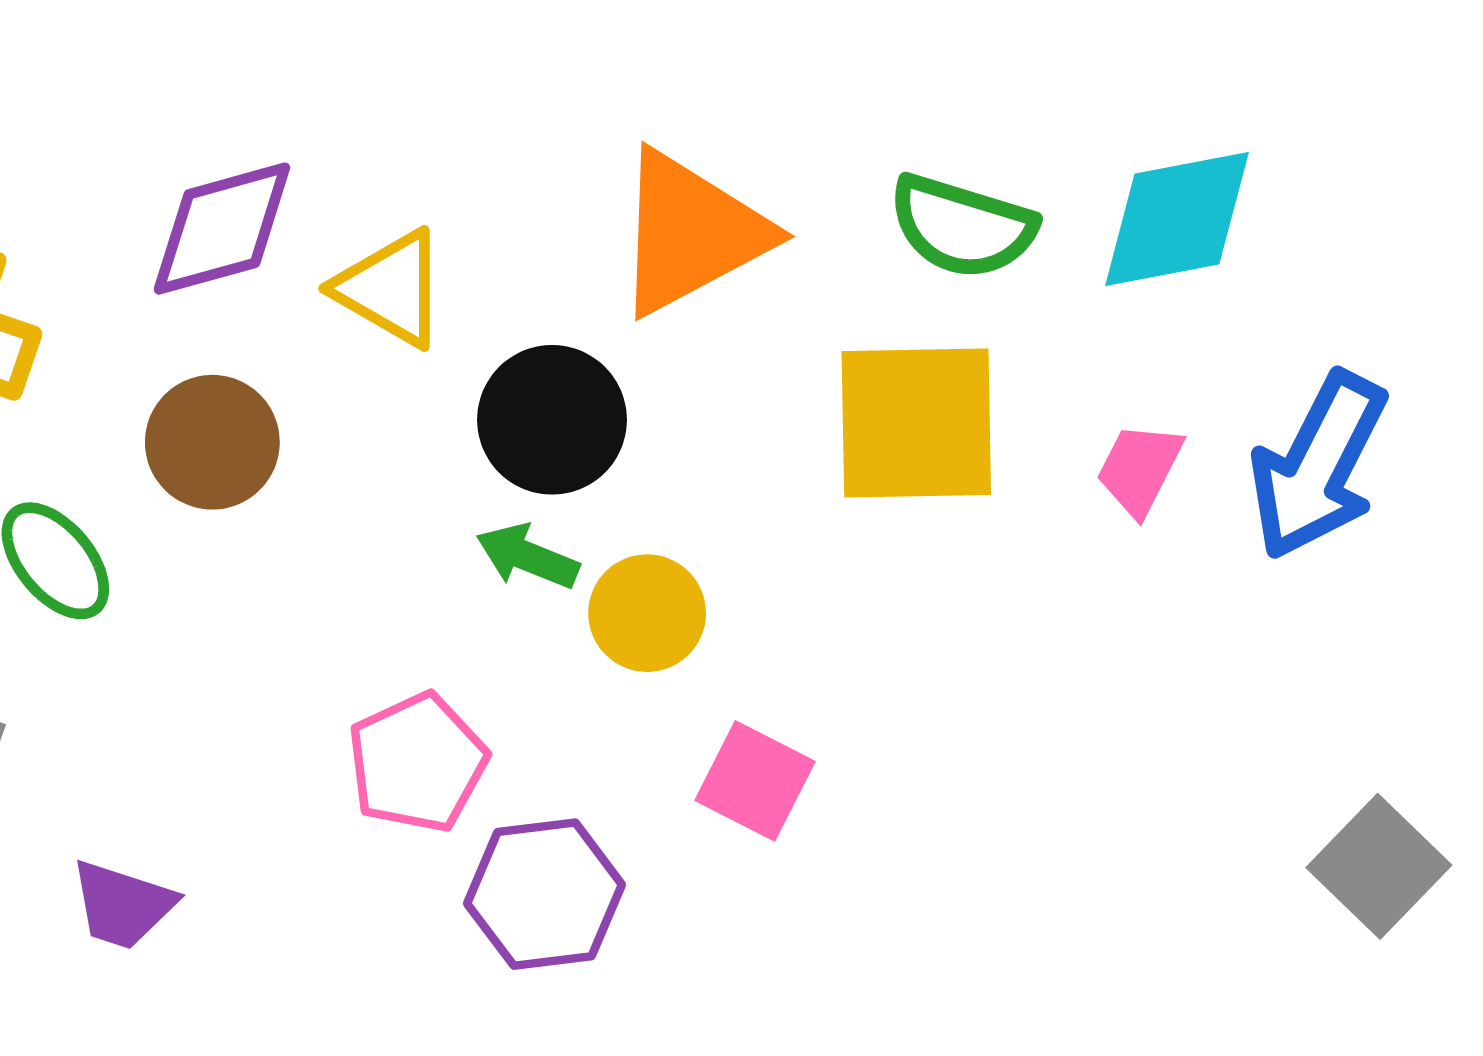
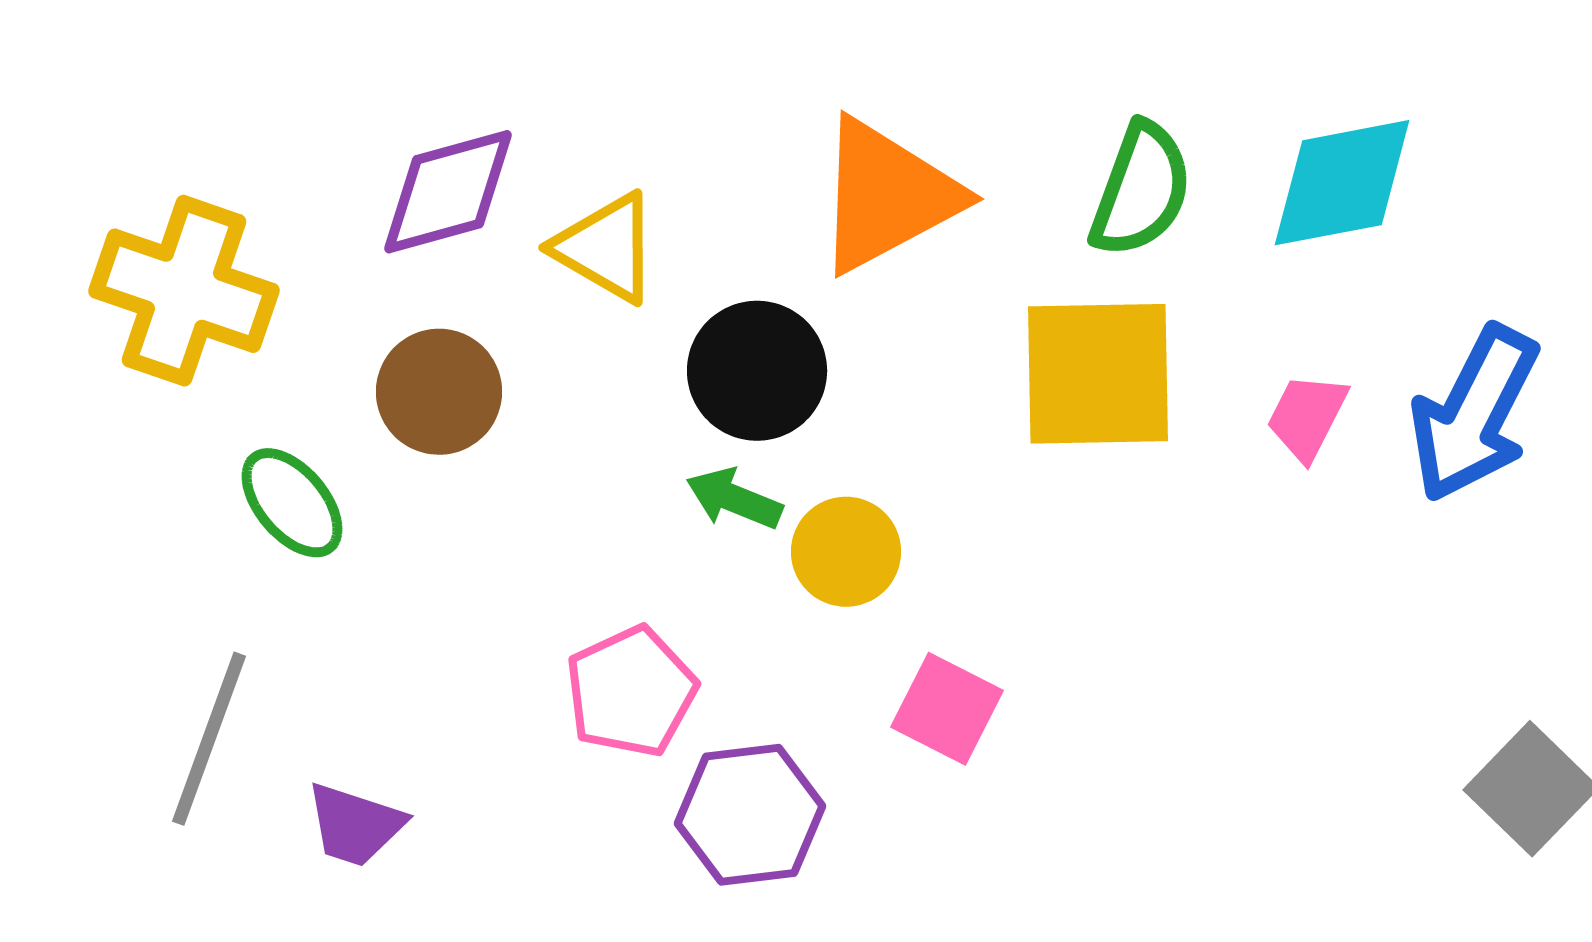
green semicircle: (962, 226) -> (1141, 190), turned -87

